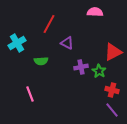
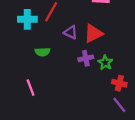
cyan cross: (17, 43) -> (27, 19), moved, turned 30
red triangle: (113, 52) -> (93, 33), moved

